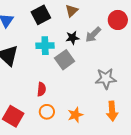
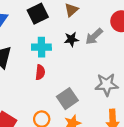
gray square: (65, 60) -> (67, 99), moved
red semicircle: (42, 89) -> (40, 72), moved

